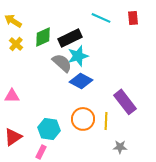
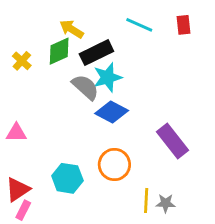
yellow arrow: (13, 21) -> (72, 29), moved
yellow line: (106, 121) -> (146, 200), moved
pink rectangle: (41, 152) -> (23, 210), moved

